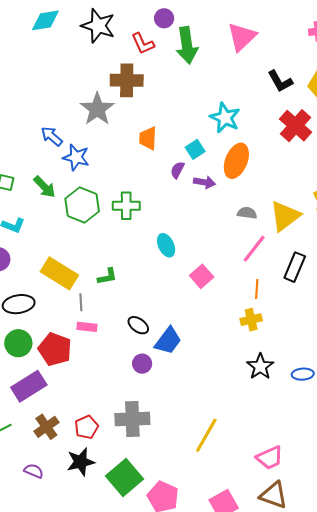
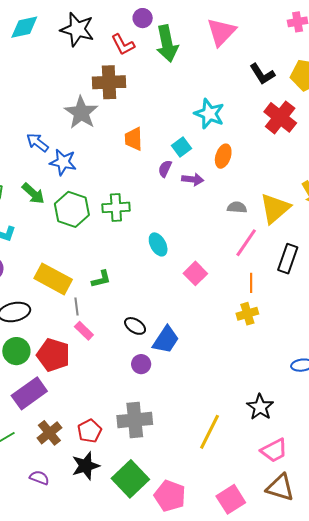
orange ellipse: (236, 161) -> (223, 156), size x0.7
pink rectangle: (87, 327) -> (84, 331), turned 42
black star: (260, 367) -> (260, 407), moved

